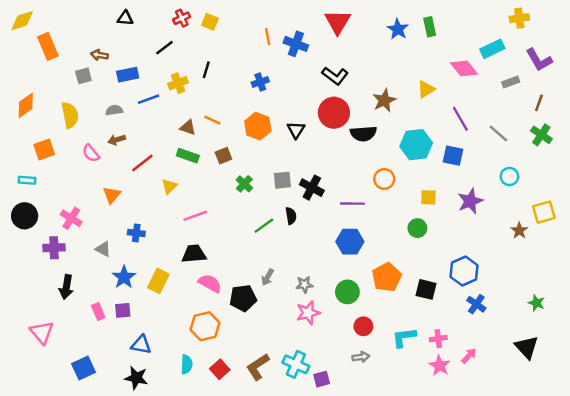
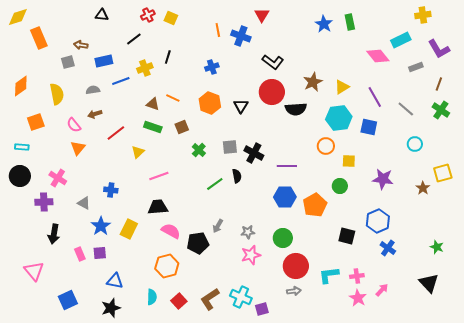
red triangle: (338, 22) -> (262, 15), moved, size x0.7
yellow triangle: (426, 89) -> (342, 87), moved
orange circle: (384, 179) -> (326, 146), moved
orange triangle: (112, 195) -> (78, 148), moved
purple star: (470, 201) -> (383, 179), moved, turned 30
orange pentagon: (387, 277) -> (315, 205), moved
red circle: (363, 326) -> (296, 266), size x1.6
black star: (136, 378) -> (111, 308), turned -30

